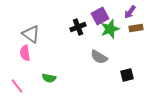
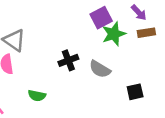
purple arrow: (130, 12) -> (139, 13), turned -80
black cross: (78, 27) -> (68, 60), moved

